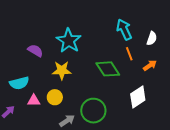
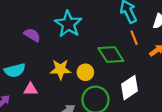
yellow star: (62, 70) -> (60, 69), moved
yellow circle: (55, 97) -> (85, 72), moved
white diamond: (138, 97) -> (130, 88), moved

